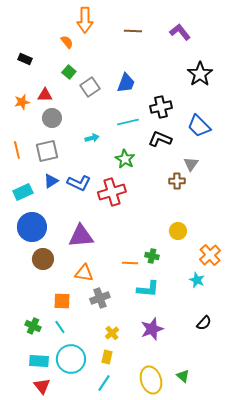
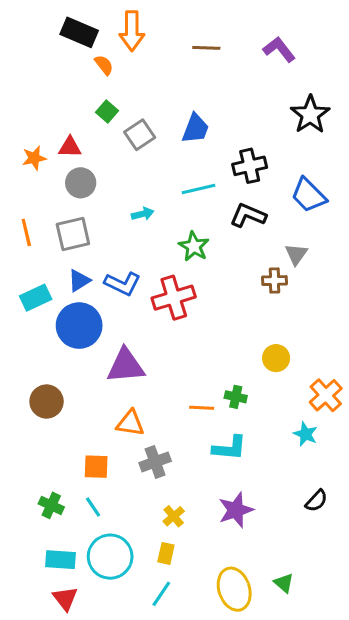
black rectangle: (25, 59) -> (79, 32), moved, size x1.6
blue circle: (32, 227) -> (79, 326), moved
brown circle: (43, 259) -> (47, 401), moved

